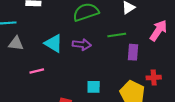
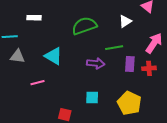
purple arrow: (82, 44) -> (96, 63), moved
red cross: (154, 78) -> (149, 68), moved

